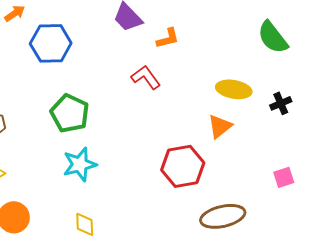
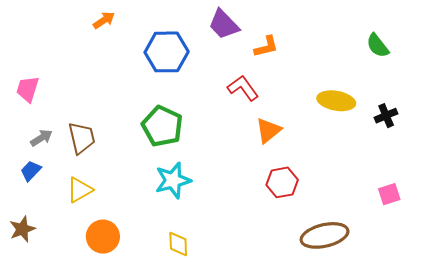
green semicircle: (273, 37) -> (378, 46), size x0.7
blue hexagon: (51, 43) -> (167, 52), moved
orange triangle: (220, 126) -> (268, 130), moved
red hexagon: (183, 166) -> (282, 182), size x0.7

